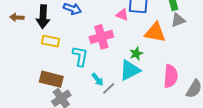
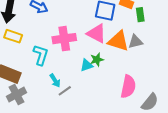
pink triangle: (122, 15) -> (97, 33), moved, size x1.5
gray triangle: (178, 20) -> (135, 42), moved
cyan triangle: (130, 70) -> (87, 65), moved, size x0.6

